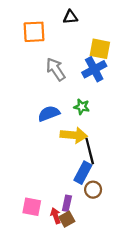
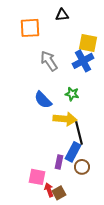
blue semicircle: (49, 114) -> (43, 100), turned -114
purple rectangle: (67, 203) -> (59, 162), moved
pink square: (32, 207) -> (37, 177), moved

